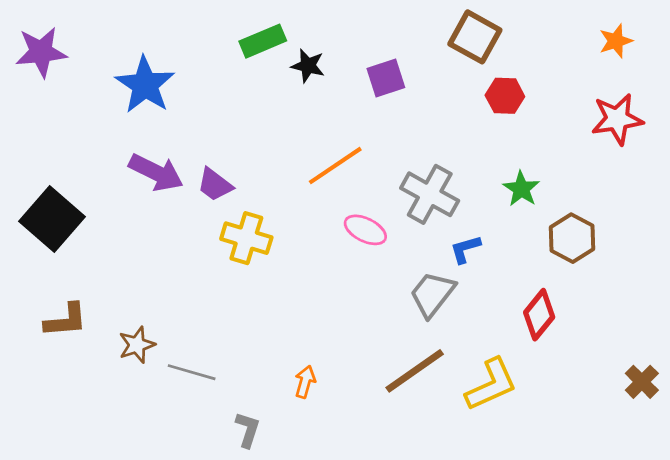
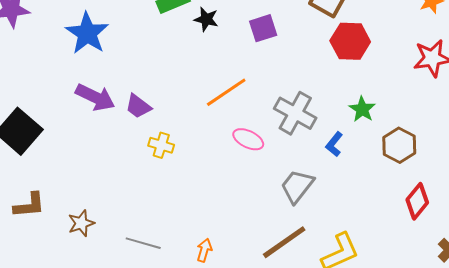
red hexagon: (505, 96) -> (350, 41), size x1.4
yellow cross: (246, 238) -> (161, 145), size x0.7
blue L-shape: (465, 249) -> (334, 144), moved, turned -35
red diamond: (539, 315) -> (417, 201), moved
gray line: (192, 372) -> (143, 243), moved

